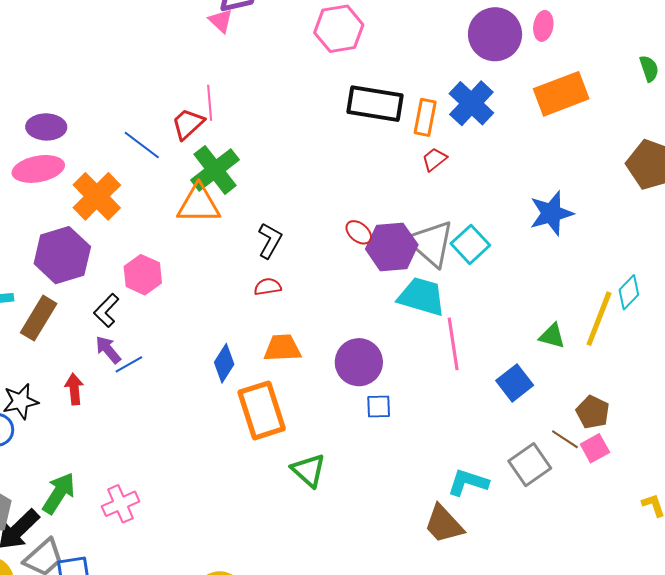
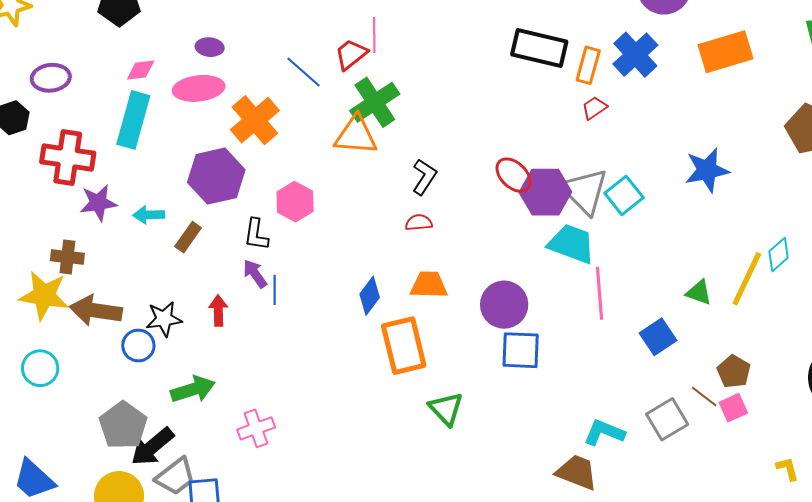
purple ellipse: (46, 127) -> (210, 47), size x0.7
red ellipse: (359, 232) -> (514, 175), size x1.4
black L-shape: (106, 310) -> (256, 234), turned -40
brown rectangle: (39, 318) -> (188, 237), size x0.7
blue line: (129, 364) -> (275, 290), turned -64
blue square: (379, 406) -> (521, 350), size x1.6
green arrow: (59, 493) -> (193, 389), moved, turned 36
brown trapezoid: (444, 524) -> (577, 472), turned 150

